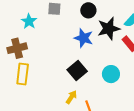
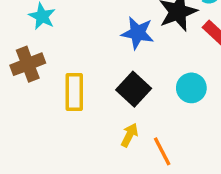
yellow rectangle: (23, 74) -> (74, 92), moved

